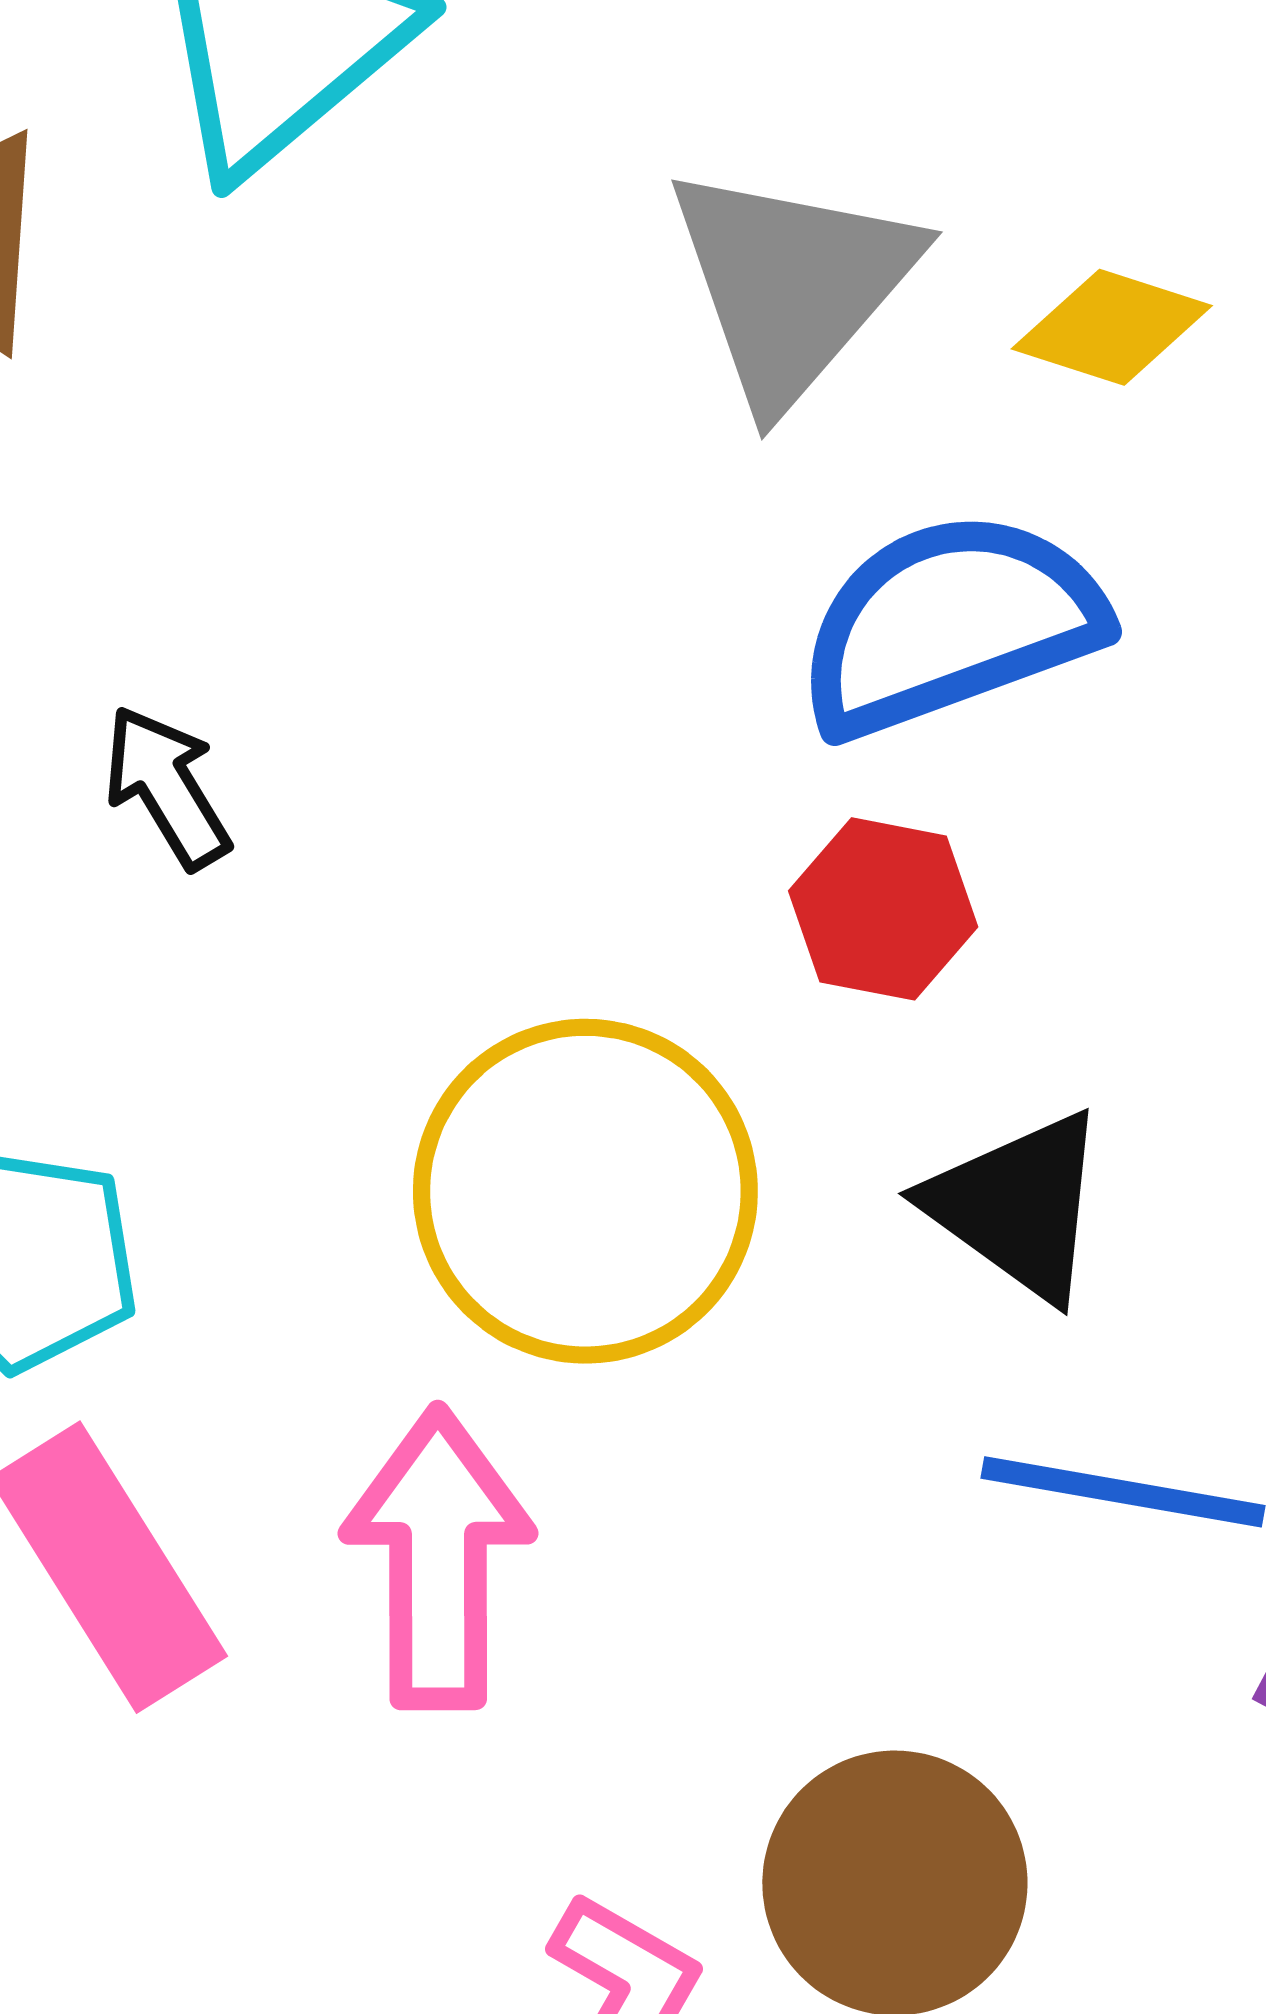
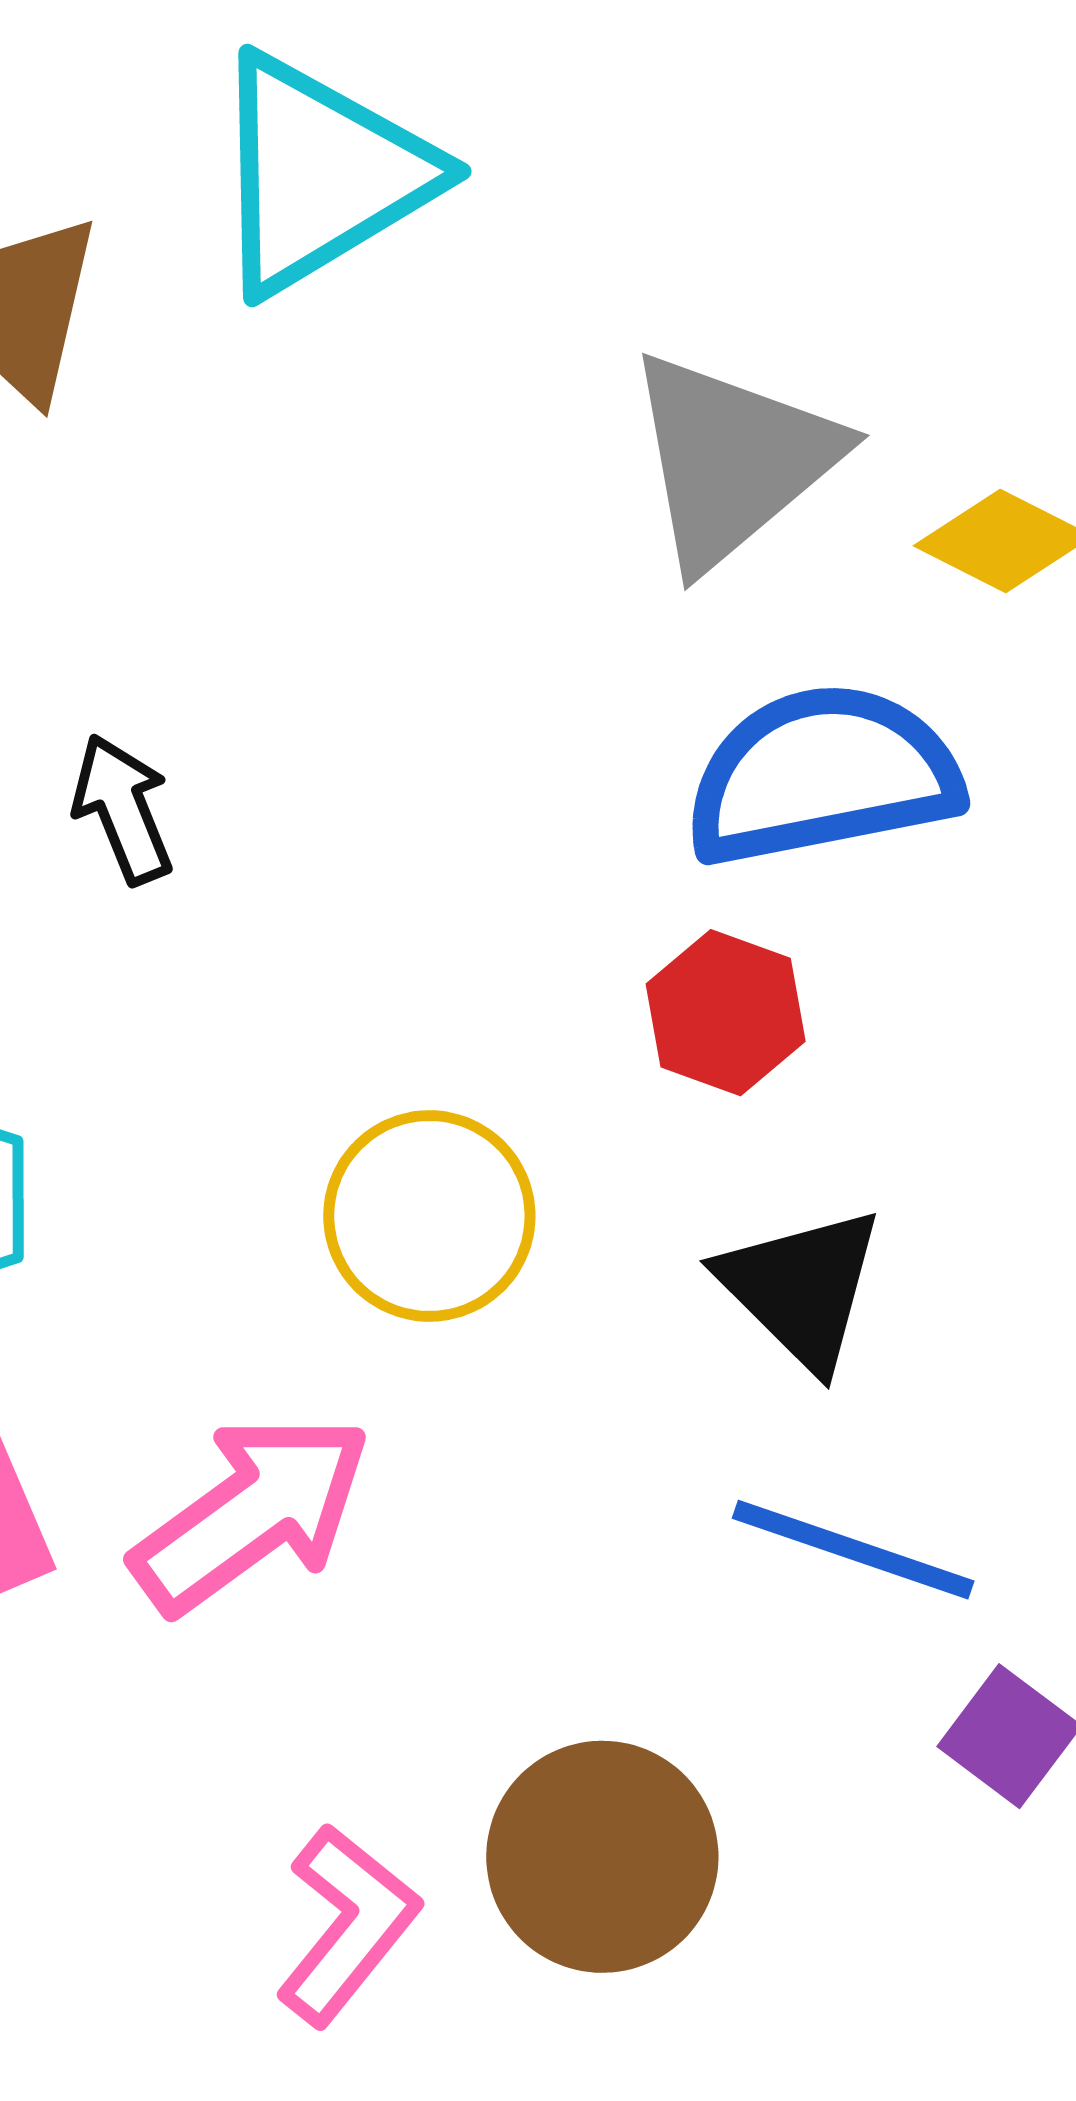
yellow circle: (585, 1191) -> (429, 1216), size x0.7
pink arrow: (438, 1558) -> (252, 1513), turned 45

